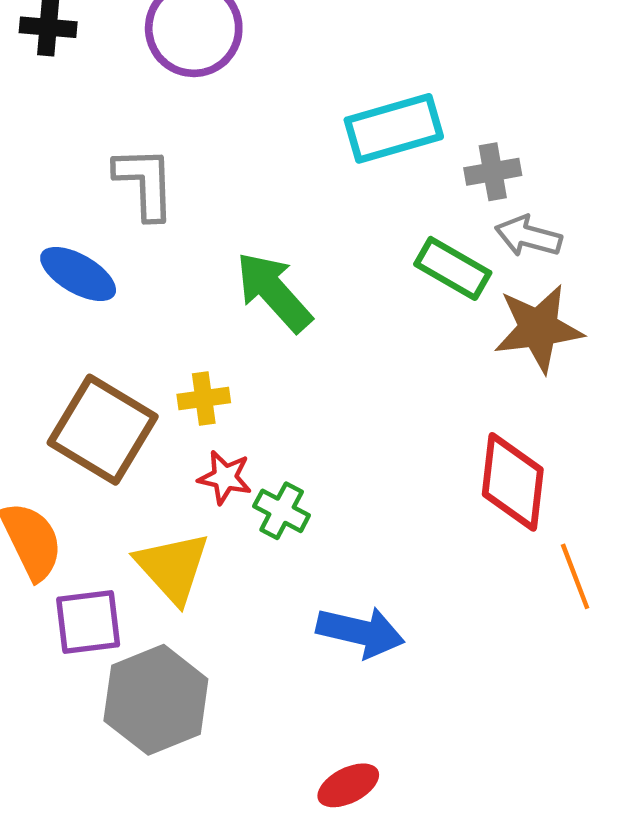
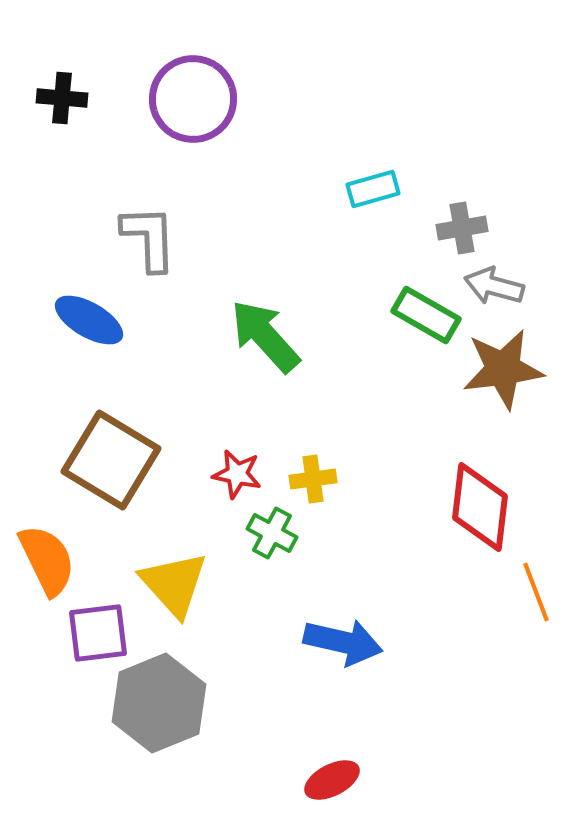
cyan rectangle: (394, 128) -> (373, 189), size x0.6
yellow cross: (204, 399) -> (313, 479), moved
red star: (225, 477) -> (237, 474), moved

